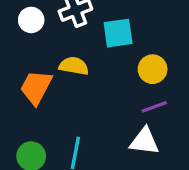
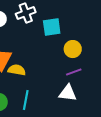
yellow semicircle: (74, 66) -> (17, 70), moved

